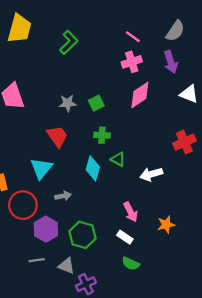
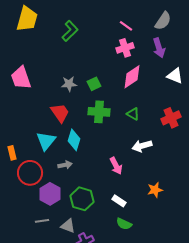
green cross: (102, 135) -> (99, 112), size x1.5
green triangle: (118, 159) -> (133, 114), moved
cyan diamond: (93, 168) -> (74, 140), moved
pink arrow: (131, 212) -> (116, 166), moved

